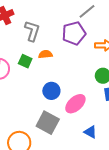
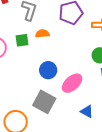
green square: (25, 61) -> (22, 40), turned -32

